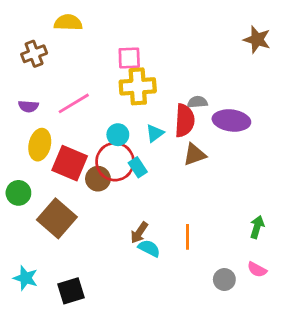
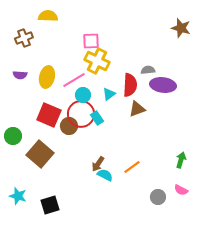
yellow cross: (138, 86) -> (97, 61), turned 30
gray semicircle: (197, 102) -> (148, 70), moved
pink line: (74, 103) -> (74, 80), moved
yellow ellipse: (40, 145) -> (47, 77), moved
orange line: (187, 237) -> (132, 167), turned 54

